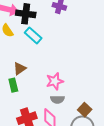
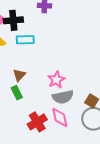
cyan rectangle: (33, 35) -> (25, 40), turned -30
gray semicircle: (57, 99) -> (63, 97), size x1.5

